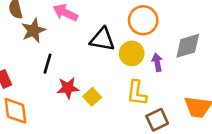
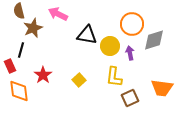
orange circle: (143, 20) -> (132, 24), moved
black line: (47, 64) -> (21, 50), moved
red star: (68, 88) -> (43, 75), moved, turned -30

